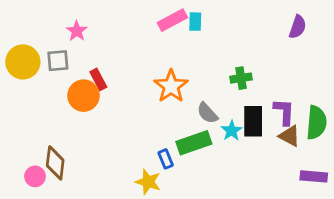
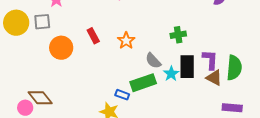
red rectangle: (98, 79) -> (93, 36), moved
orange star: (171, 86) -> (126, 41), size x0.7
blue rectangle: (166, 159) -> (122, 95), turned -48
brown diamond: (55, 163) -> (40, 98), turned -45

